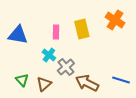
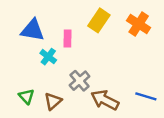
yellow rectangle: (82, 29) -> (99, 20), moved, turned 48
blue triangle: (18, 35) -> (33, 30), moved
cyan cross: (49, 55) -> (48, 57), moved

